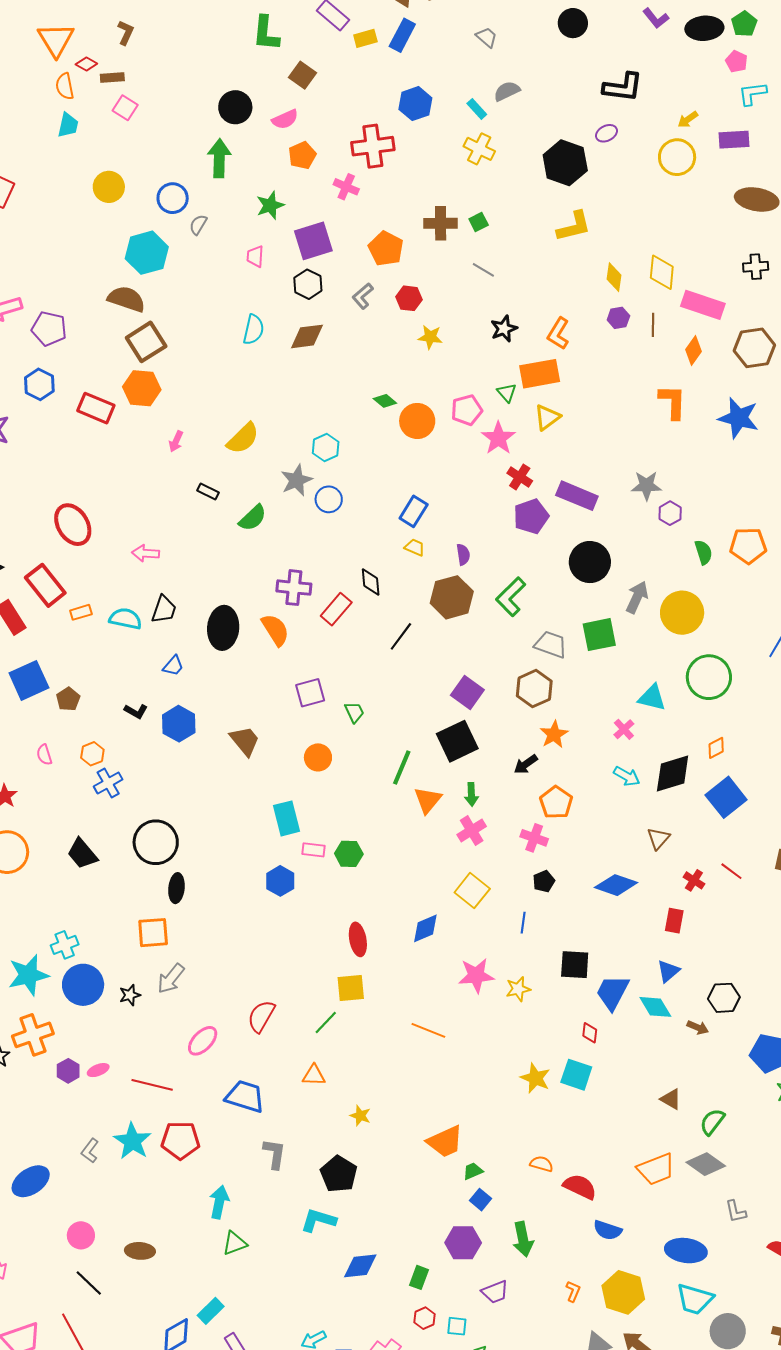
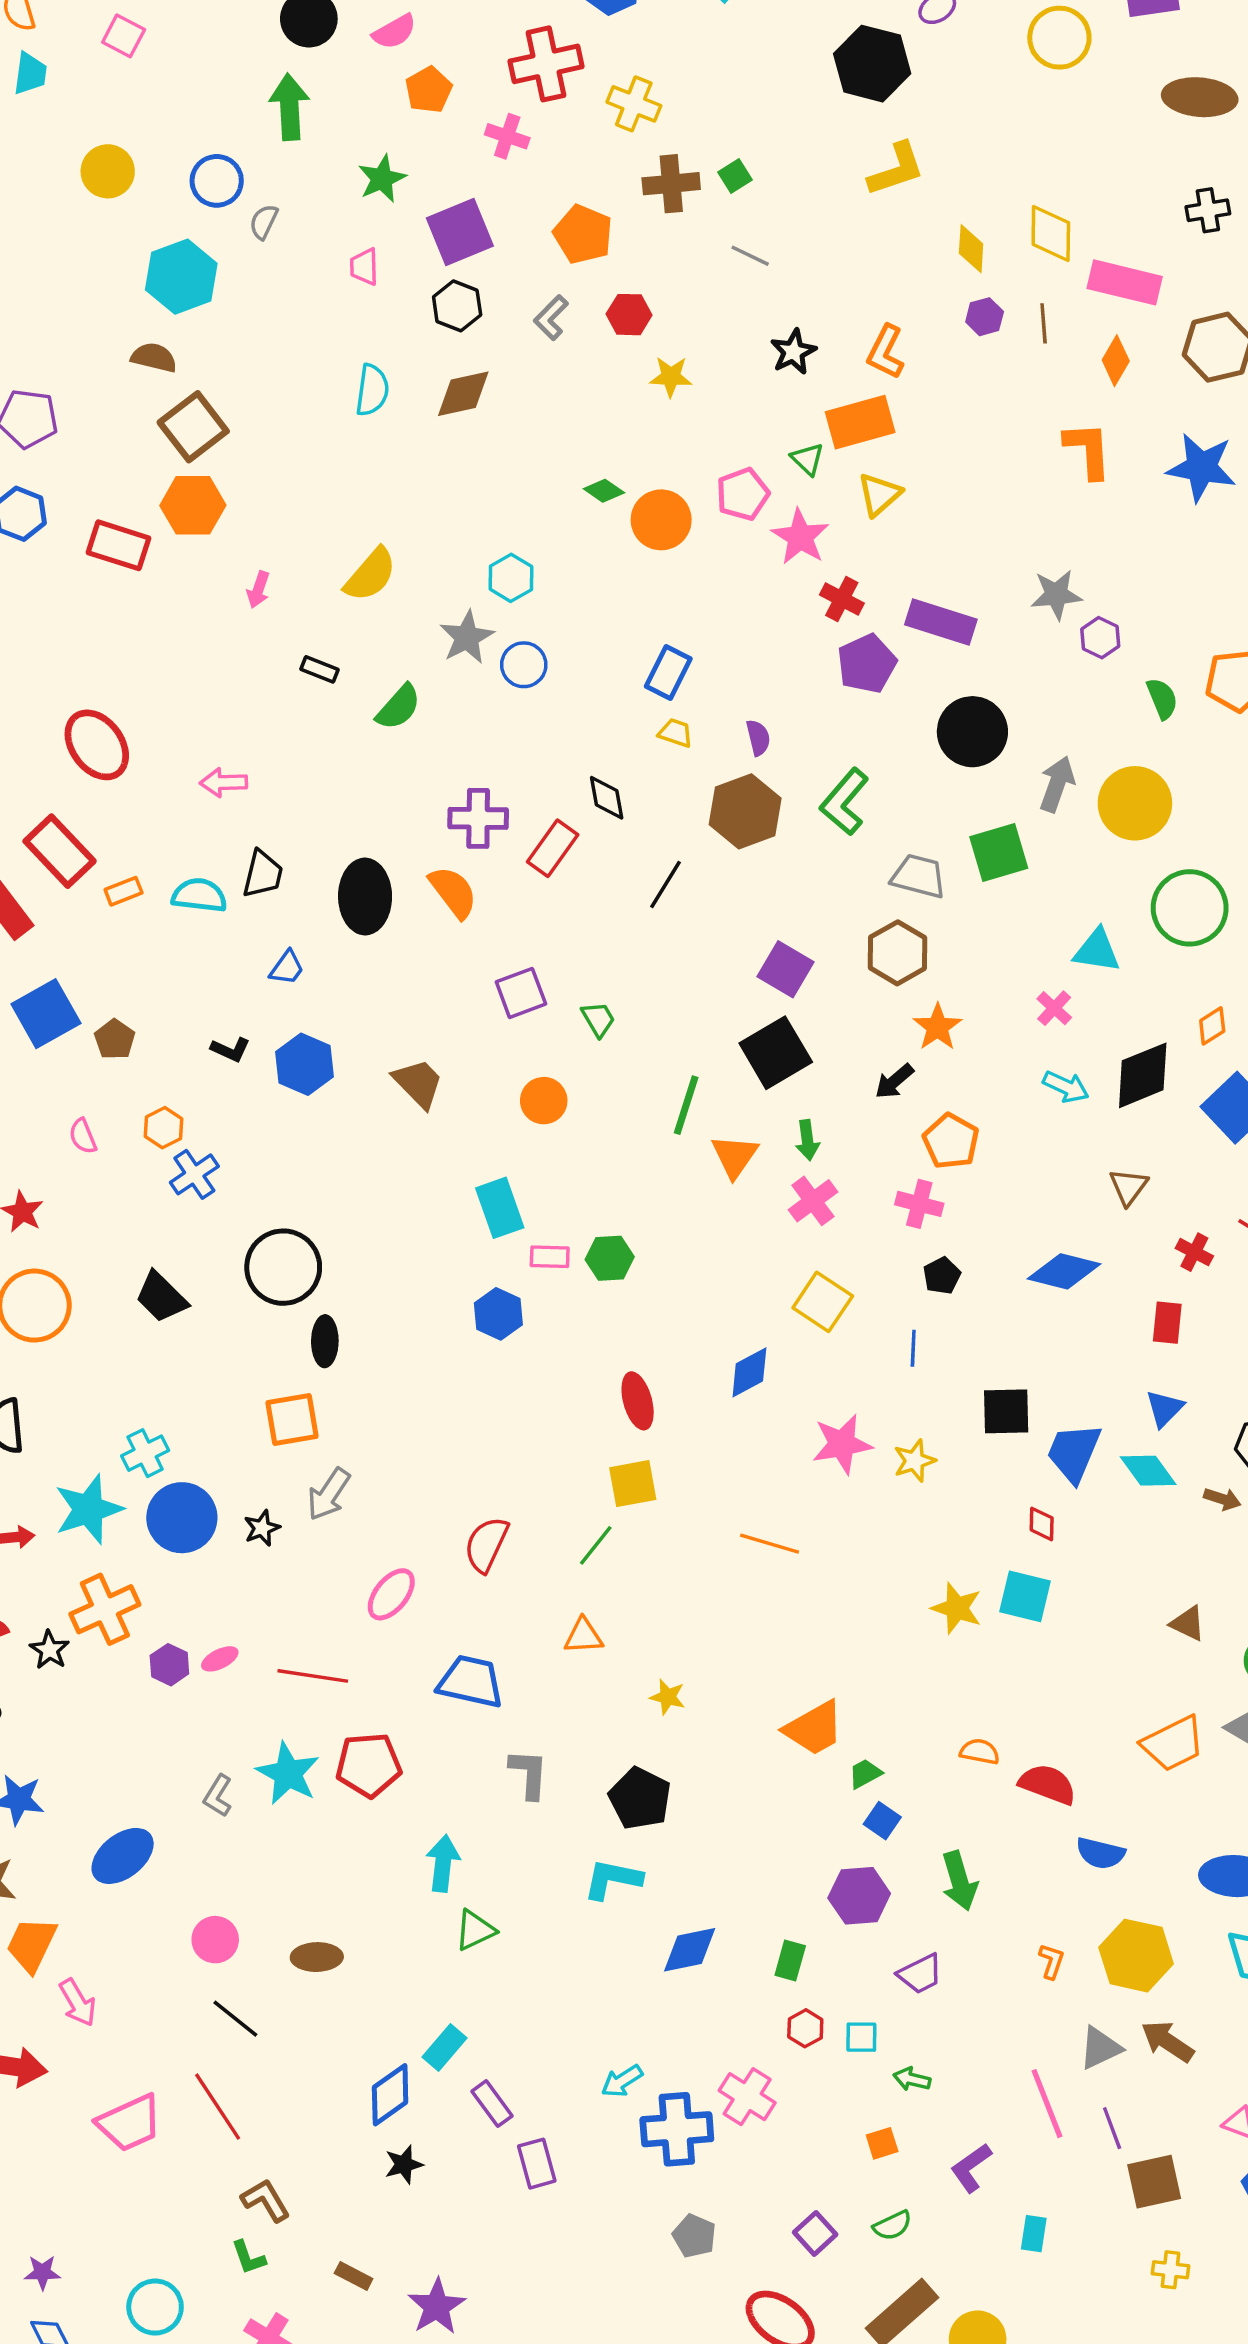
yellow cross: (479, 149) -> (634, 104), moved
brown semicircle: (126, 299) -> (154, 357), size x0.7

